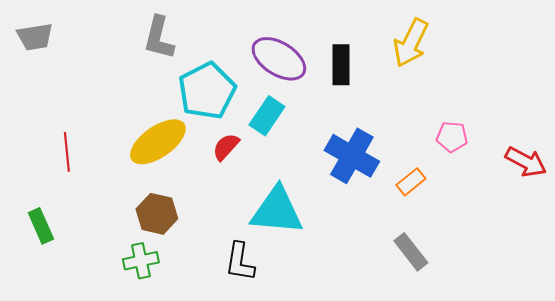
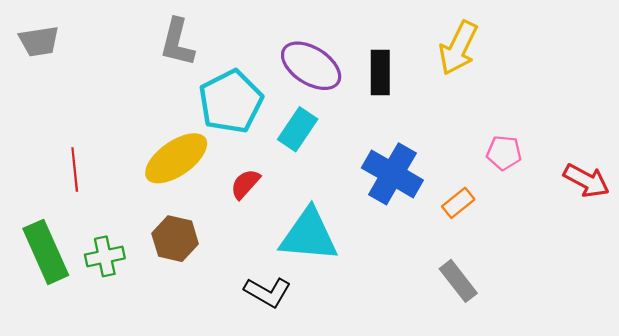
red semicircle: (226, 147) -> (245, 184), moved
green rectangle: (41, 226) -> (46, 252), size x1.6
green cross: (141, 261) -> (105, 256), moved
black L-shape: (240, 262) -> (268, 292), turned -69

